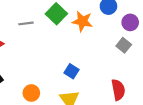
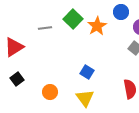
orange star: (82, 21) -> (97, 26), turned 30

